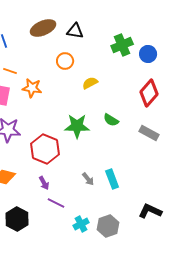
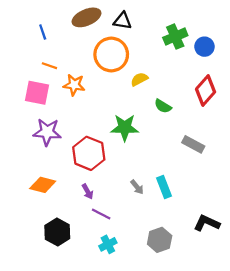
orange circle: (65, 61) -> (111, 54), size x1.8
green semicircle: (111, 120) -> (163, 106), moved
gray rectangle: (149, 133) -> (193, 144), moved
cyan cross: (81, 224) -> (108, 244), moved

